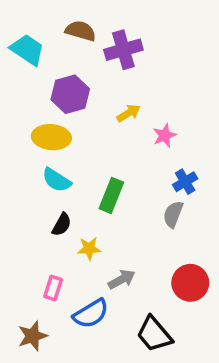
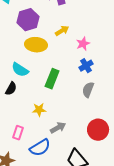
yellow ellipse: (51, 137) -> (36, 45), moved
blue cross: (185, 182) -> (86, 66), moved
black semicircle: (62, 225) -> (11, 89), moved

